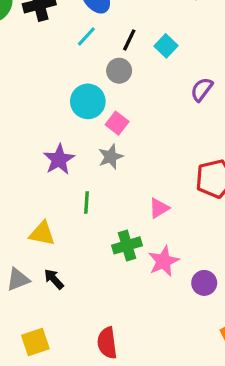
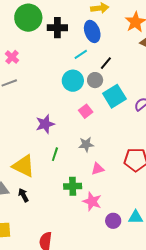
cyan square: (166, 46) -> (114, 96), moved, size x1.6
cyan circle: (88, 101) -> (73, 81), moved
gray star: (111, 157) -> (86, 144), moved
yellow triangle: (42, 234) -> (24, 166), size x1.4
pink star: (164, 261) -> (92, 201), turned 30

